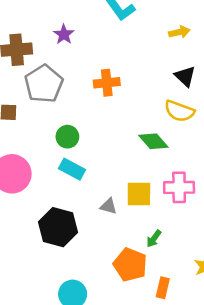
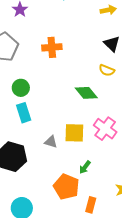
yellow semicircle: (179, 111) -> (107, 70), size x0.7
cyan rectangle: (72, 169) -> (24, 113), turned 42
pink cross: (179, 187) -> (105, 129), turned 35

